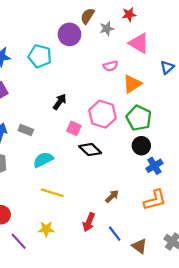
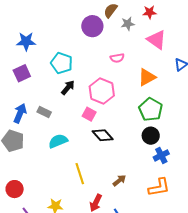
cyan pentagon: (40, 56) -> (62, 63), moved
pink semicircle: (110, 66) -> (117, 58), moved
black arrow: (60, 102) -> (68, 88), moved
pink hexagon: (103, 114) -> (102, 91), moved
yellow line: (52, 193) -> (80, 174), moved, turned 50

